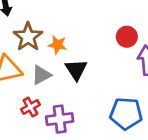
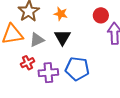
orange star: (58, 45) -> (61, 14), moved
blue pentagon: (126, 114) -> (77, 69), moved

